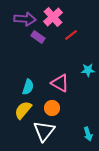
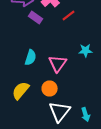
pink triangle: (60, 83) -> (58, 64), turned 36
cyan semicircle: (28, 87) -> (31, 58), moved
white triangle: (44, 131) -> (60, 112), moved

